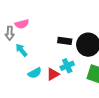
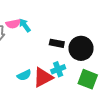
cyan arrow: (21, 50) -> (25, 25), moved
red triangle: (53, 74) -> (43, 77), size x1.5

